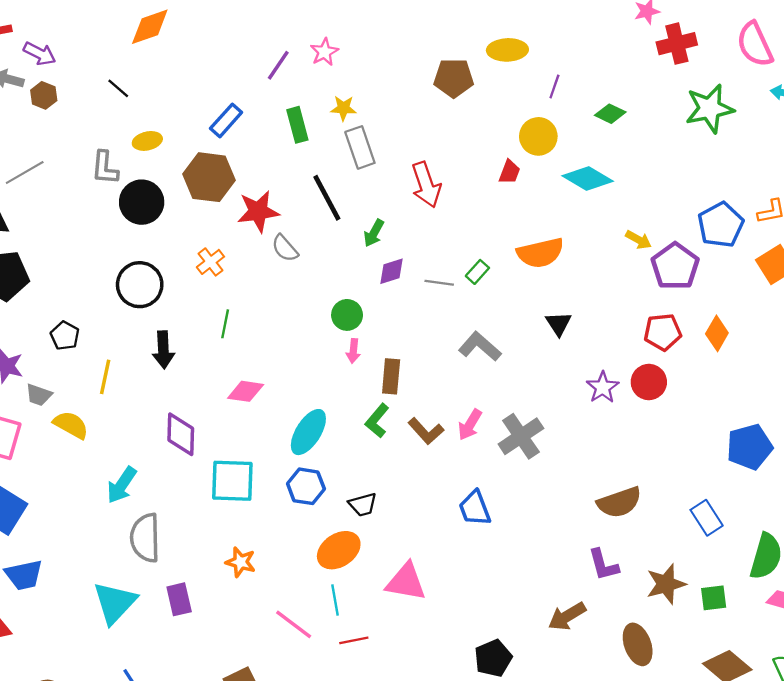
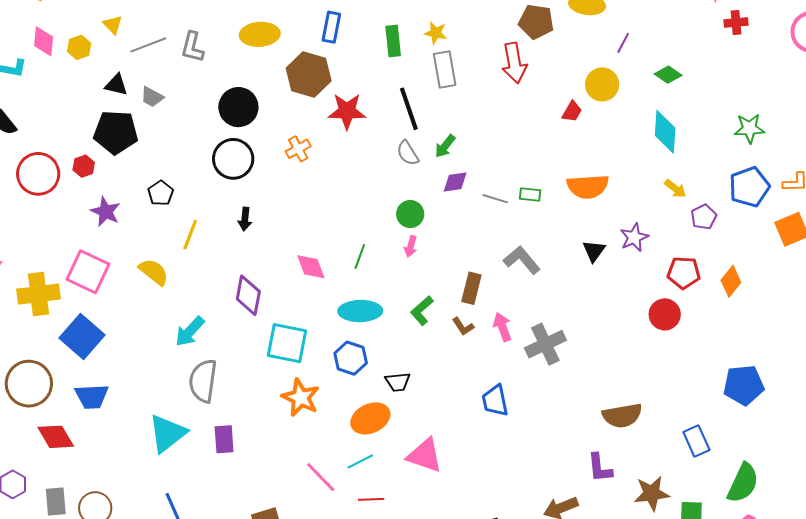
red cross: (677, 44) -> (736, 23), size x0.7
green star: (710, 109) -> (749, 128), moved, size x0.7
blue rectangle: (226, 120) -> (331, 27), turned -40
yellow ellipse: (147, 141) -> (260, 34), size x1.5
gray L-shape: (105, 168) -> (192, 47), moved
cyan diamond: (588, 178) -> (665, 132), moved, turned 54
red arrow: (426, 185) -> (514, 63), moved
black circle: (142, 202) -> (238, 107), moved
gray semicircle: (285, 248) -> (408, 153), moved
purple pentagon: (675, 266) -> (704, 217), size x0.6
green rectangle: (477, 272) -> (530, 195), turned 45
green line: (225, 324) -> (360, 256), moved
black arrow: (163, 350) -> (245, 219), size x0.7
brown rectangle: (391, 376) -> (471, 288), moved
purple star: (603, 387) -> (634, 237), moved
pink diamond: (246, 391) -> (311, 267), turned 52
gray trapezoid: (39, 395) -> (152, 97), moved
pink arrow: (470, 425) -> (502, 327), turned 120
brown L-shape: (426, 431) -> (463, 326), size x0.7
cyan ellipse: (308, 432) -> (360, 311), turned 48
orange star: (241, 562) -> (301, 398), moved, size x1.4
cyan line: (335, 600) -> (360, 461), turned 64

